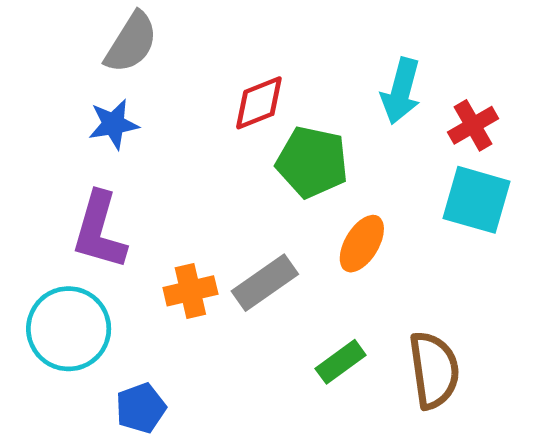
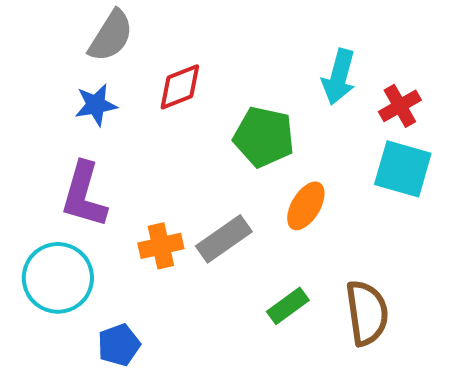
red diamond: (259, 103) -> (180, 87), moved

